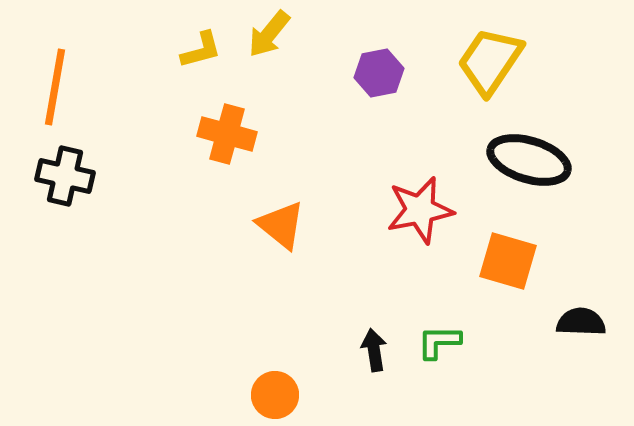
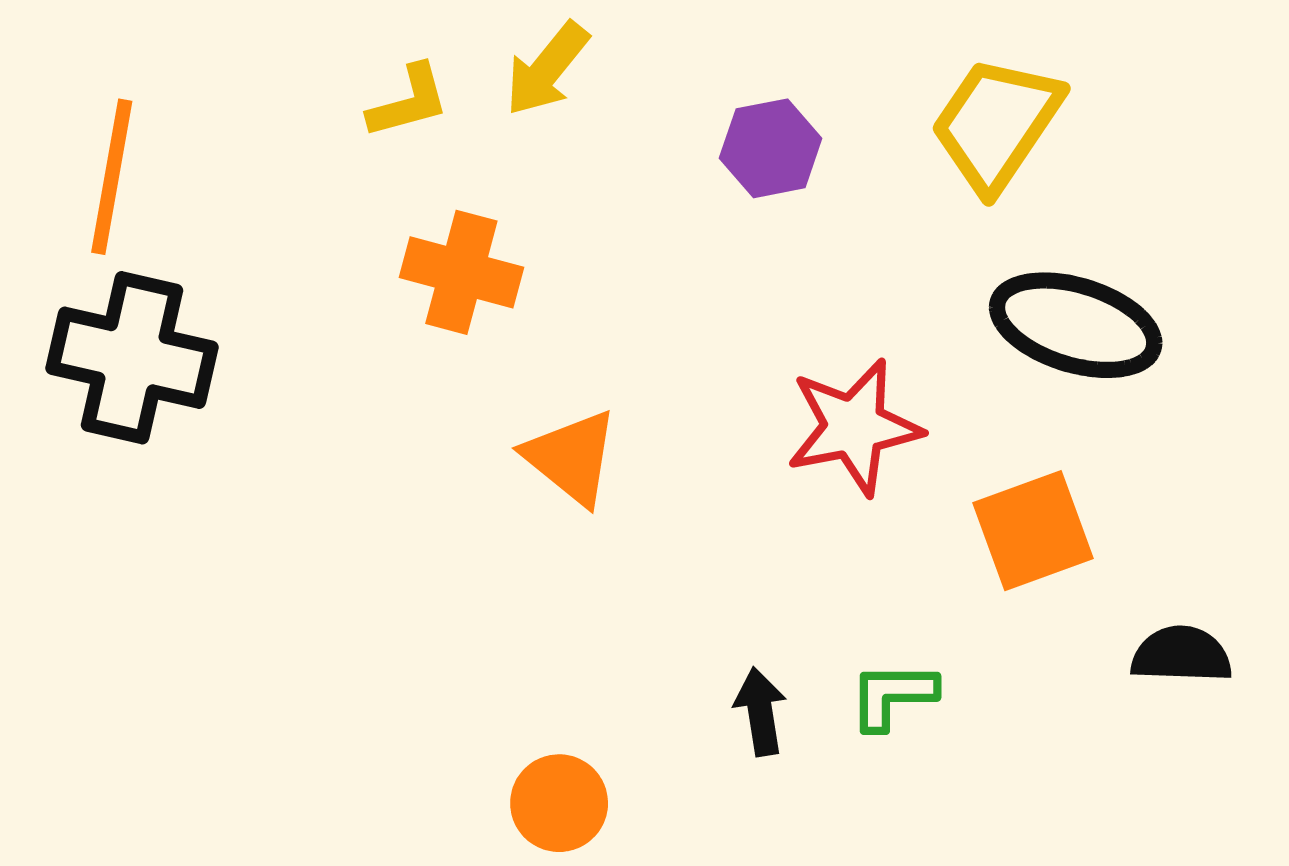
black cross: (65, 176) -> (132, 358), size x1.4
orange square: (508, 261) -> (1033, 531), turned -36

